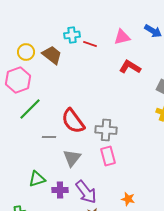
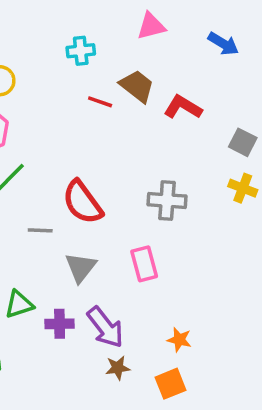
pink triangle: (122, 37) -> (151, 26), moved
red line: (90, 44) -> (100, 102), moved
brown trapezoid: (52, 55) -> (137, 86), moved
gray cross: (106, 130) -> (167, 200), moved

